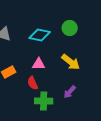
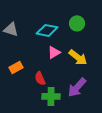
pink triangle: (39, 64) -> (54, 52), moved, turned -32
purple arrow: (70, 92) -> (77, 87), size x1.5

